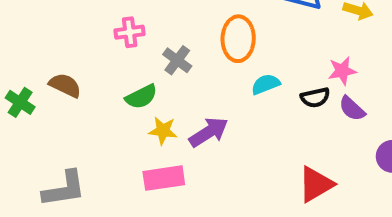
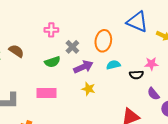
purple semicircle: (352, 109) -> (153, 94), moved
yellow star: (163, 131) -> (88, 89), moved
purple arrow: (209, 132) -> (83, 67), moved
pink rectangle: (164, 178) -> (46, 93), moved

